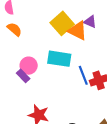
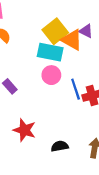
cyan rectangle: (59, 59) -> (50, 52), moved
pink circle: (29, 66) -> (51, 75), moved

